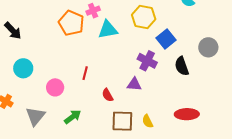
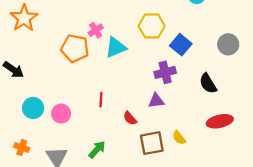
purple cross: (147, 61) -> (165, 72), turned -30
black semicircle: (182, 66) -> (208, 83), moved
pink circle: (55, 87) -> (61, 114), moved

